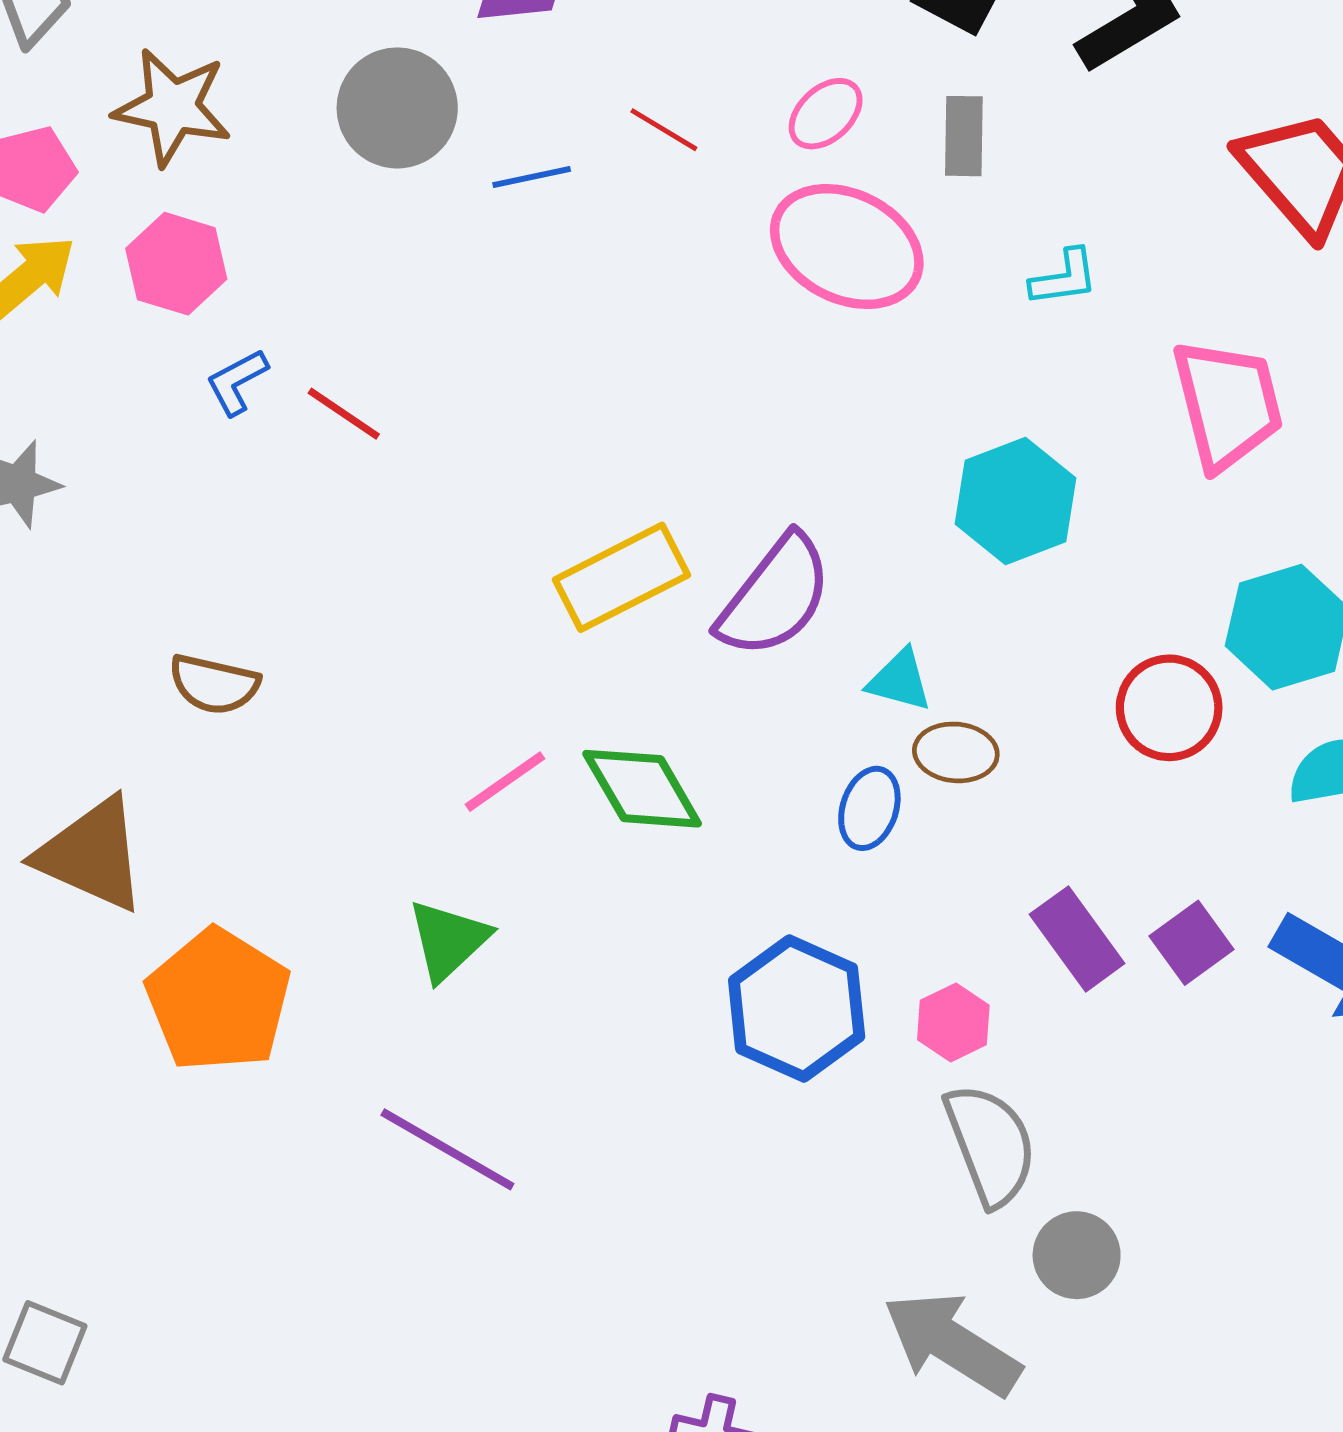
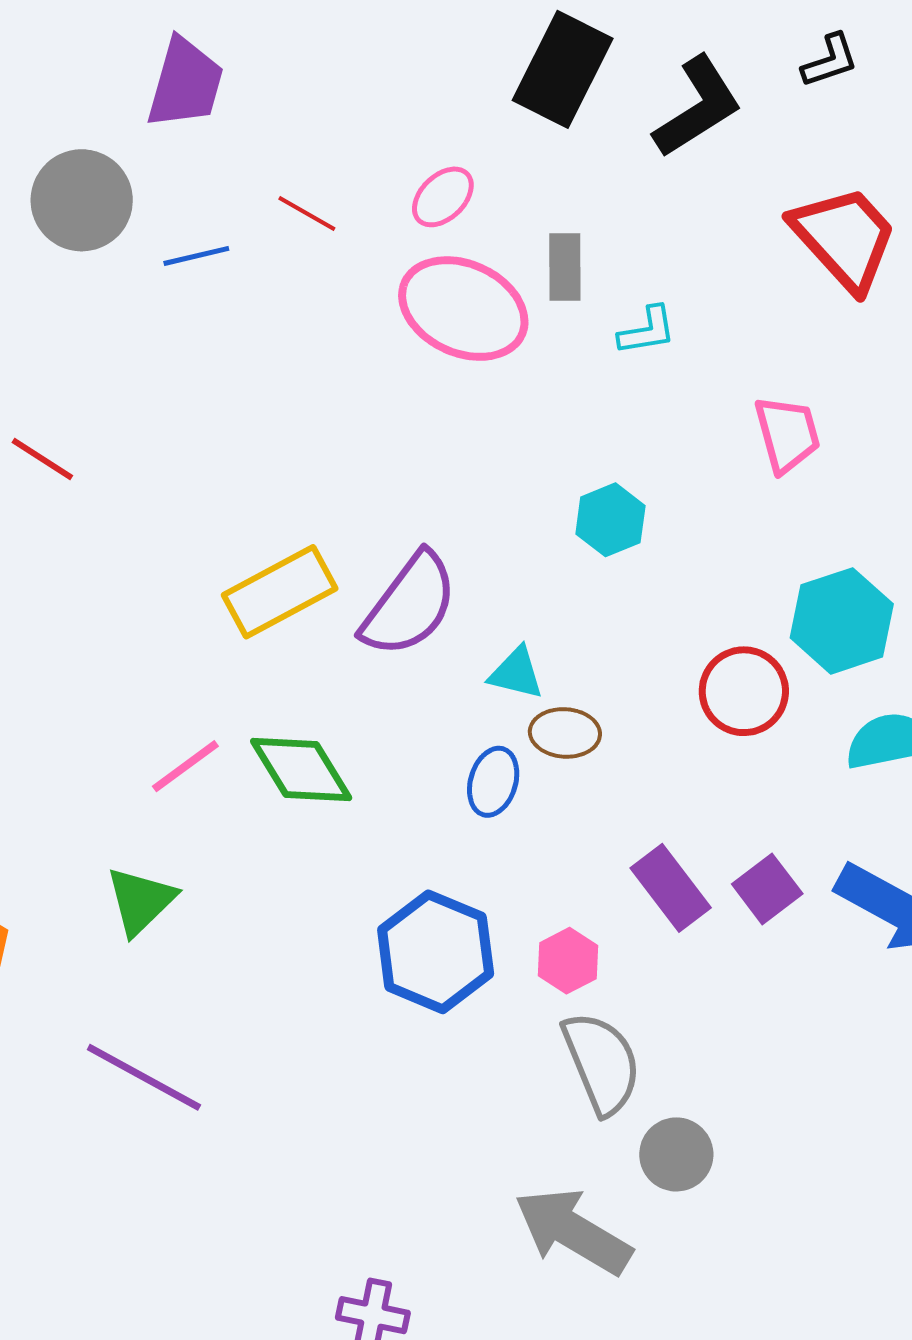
gray rectangle: (964, 136) -> (565, 267), moved
pink trapezoid: (1227, 404) -> (787, 434), size x0.7
cyan hexagon: (1016, 501) -> (610, 520), size x0.7

